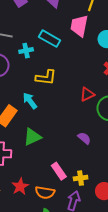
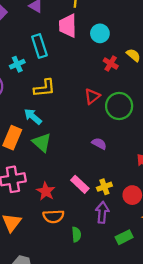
cyan rectangle: (50, 39) -> (39, 46), turned 55
green triangle: (32, 137) -> (42, 142), moved, turned -42
red star: (20, 186) -> (46, 191), moved
orange semicircle: (45, 193) -> (53, 216), moved

